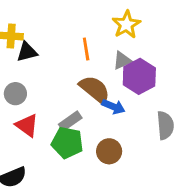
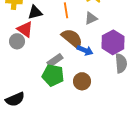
black triangle: (27, 52) -> (35, 12), moved
purple hexagon: (139, 76) -> (113, 42), moved
red triangle: (27, 125) -> (25, 29), moved

